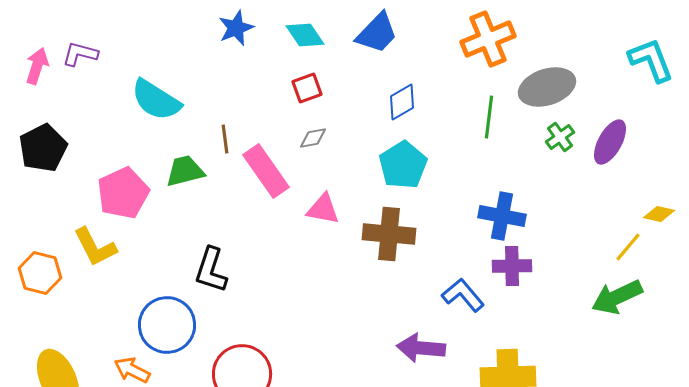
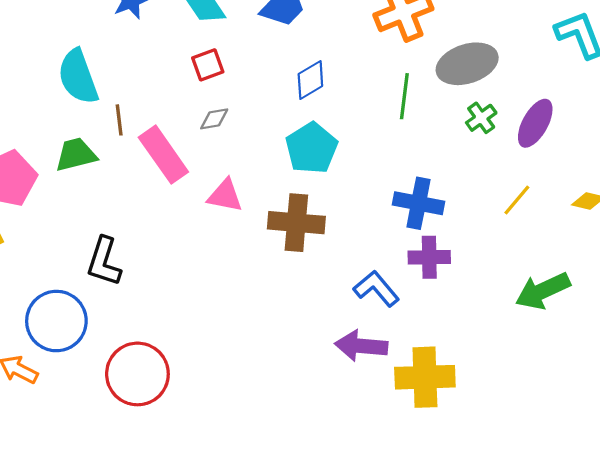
cyan semicircle: (156, 100) -> (78, 77), moved, turned 38
yellow line: (628, 247) -> (517, 200), moved
purple arrow: (421, 348) -> (361, 346), moved

